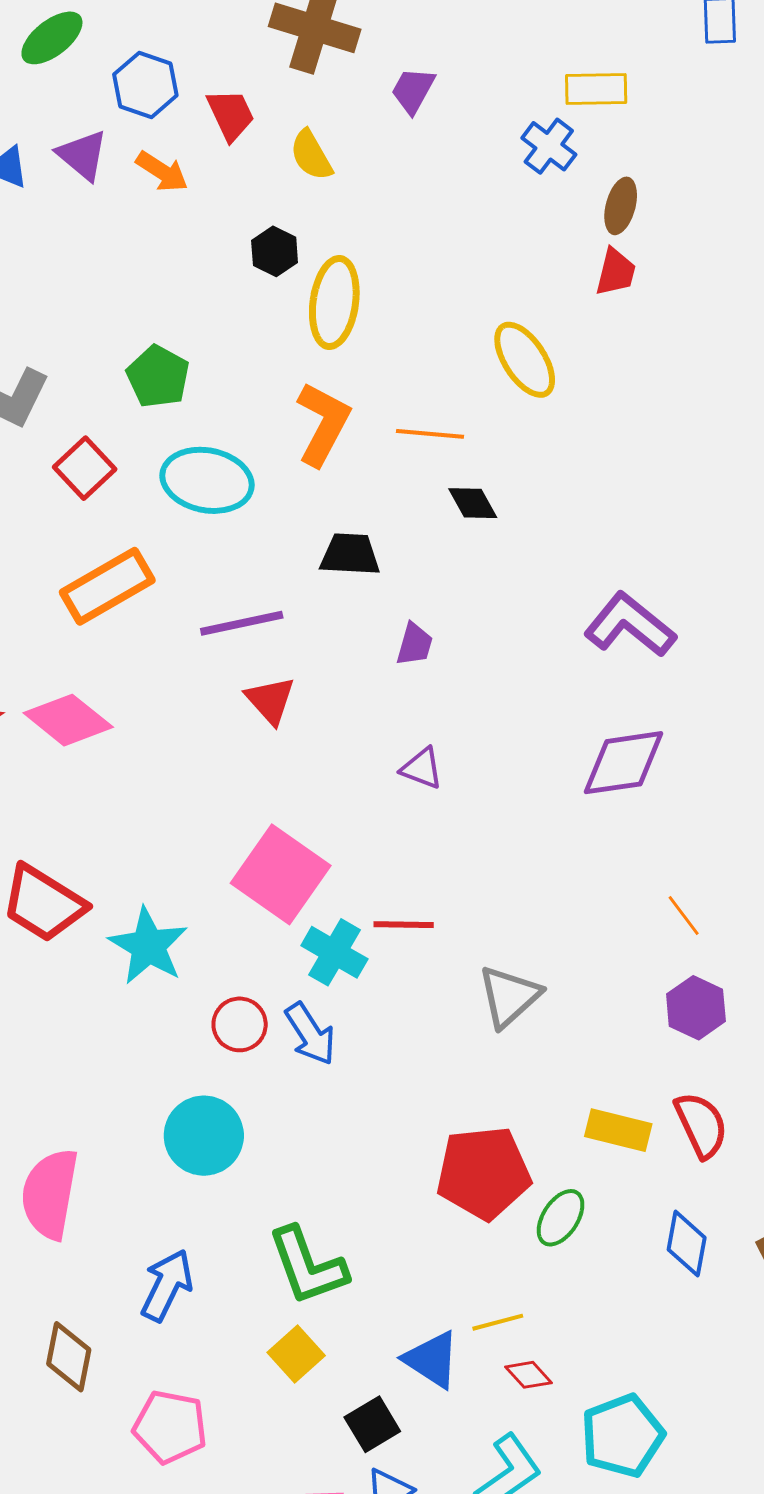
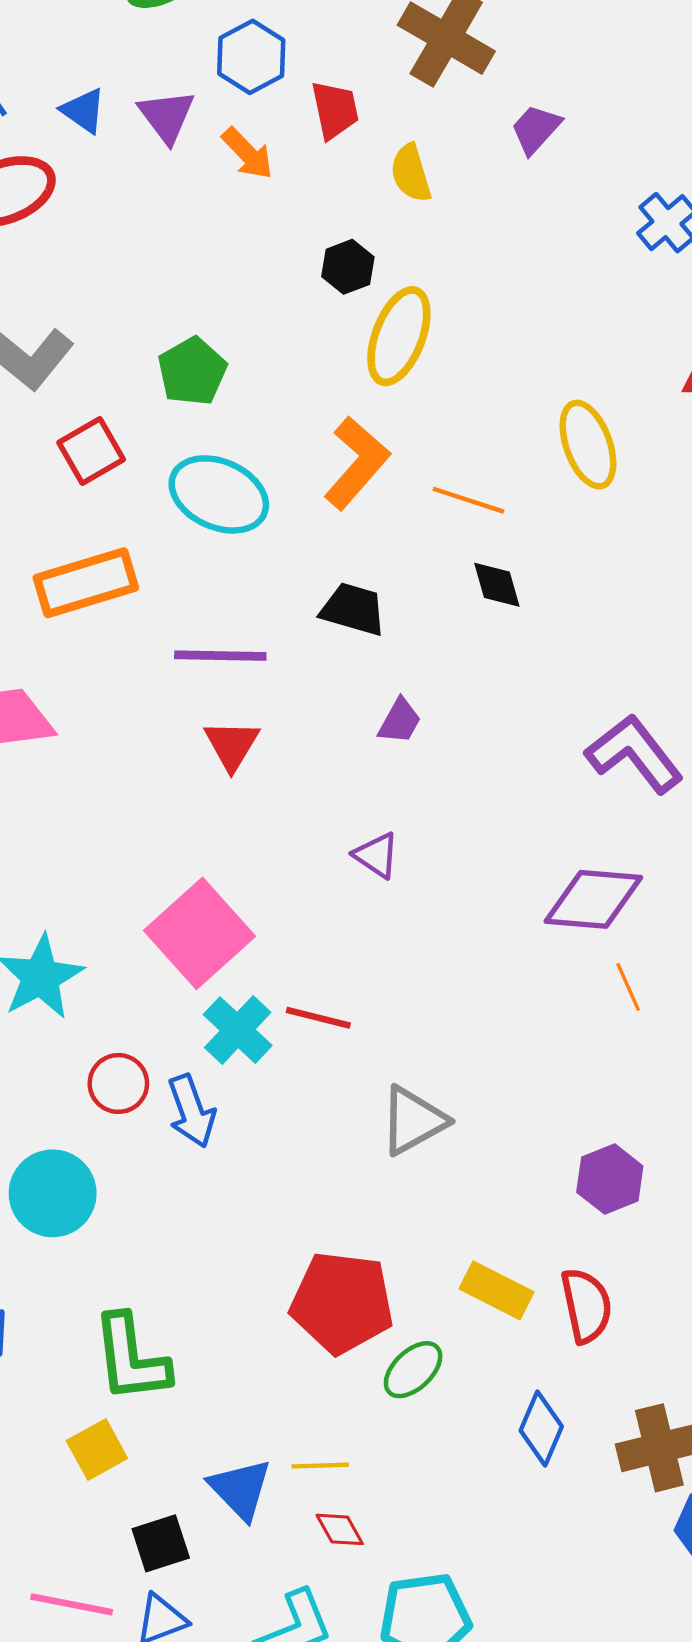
orange line: (684, 916) -> (628, 987), moved

